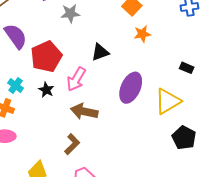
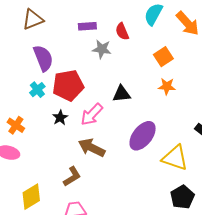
cyan cross: (16, 86) -> (37, 90), moved
yellow triangle: (168, 101) -> (175, 158), turned 36

